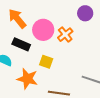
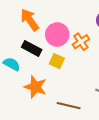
yellow square: (46, 62) -> (57, 61), moved

